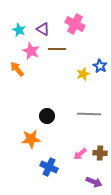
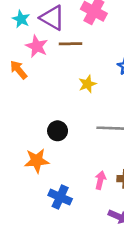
purple triangle: (43, 29) -> (52, 18), size x1.5
yellow star: (83, 74) -> (87, 84), moved
pink arrow: (80, 154) -> (100, 180), turned 144

